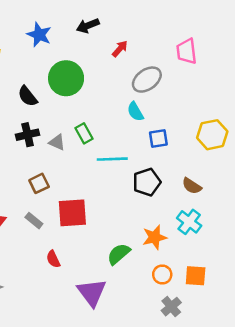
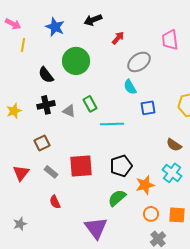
black pentagon: (147, 182) -> (121, 166), moved
brown square: (39, 183) -> (42, 143), moved
red semicircle: (53, 259) -> (55, 202), moved

